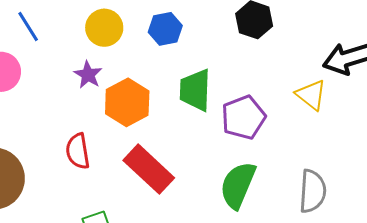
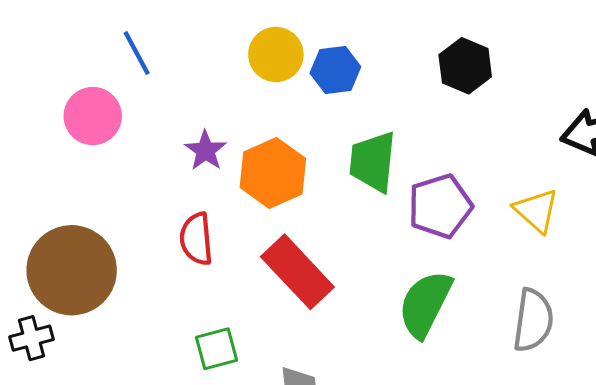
yellow circle: (104, 28) -> (276, 55), moved
purple star: (88, 75) -> (205, 151), moved
yellow triangle: (311, 95) -> (536, 211), moved

